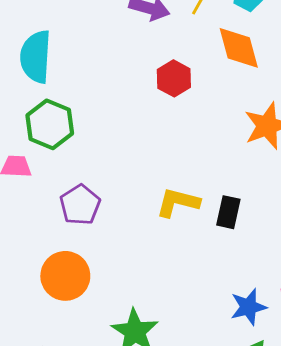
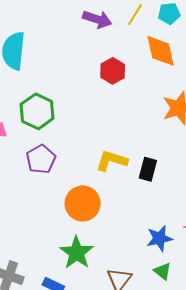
green hexagon: (50, 124) -> (37, 111), moved
orange circle: (65, 276) -> (83, 203), moved

